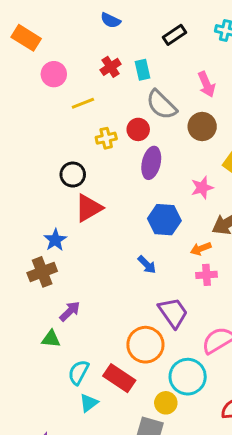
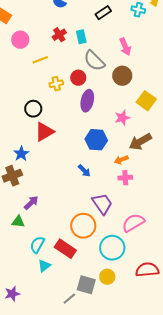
yellow circle: (166, 403) -> (107, 277), moved

